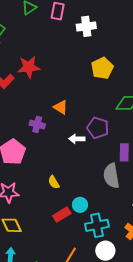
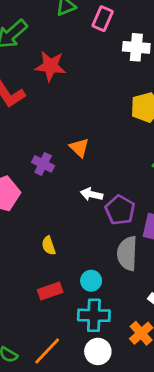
red star: (29, 67) -> (50, 66), moved
purple pentagon: (98, 128) -> (120, 210), moved
cyan circle: (80, 205) -> (91, 281), moved

